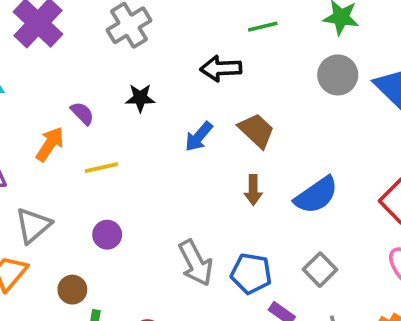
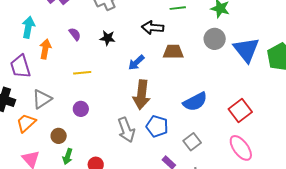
purple semicircle: (82, 113) -> (75, 34), moved
brown trapezoid: (256, 131) -> (173, 52), moved, turned -50
orange arrow: (50, 144) -> (45, 49), moved, turned -30
brown arrow: (253, 190) -> (142, 95), moved, size x1.8
blue pentagon: (251, 274) -> (157, 126), moved

